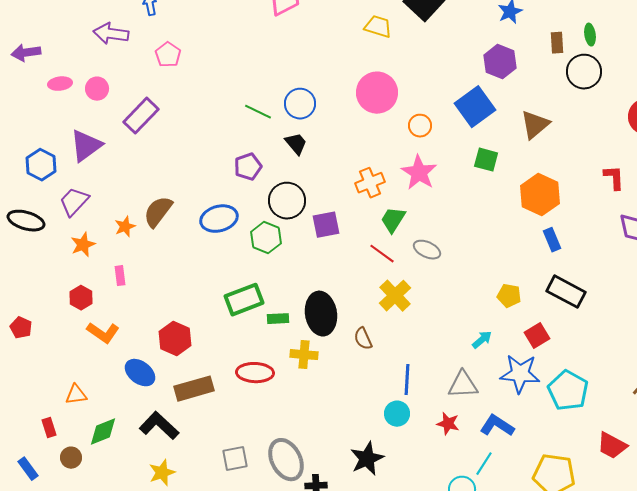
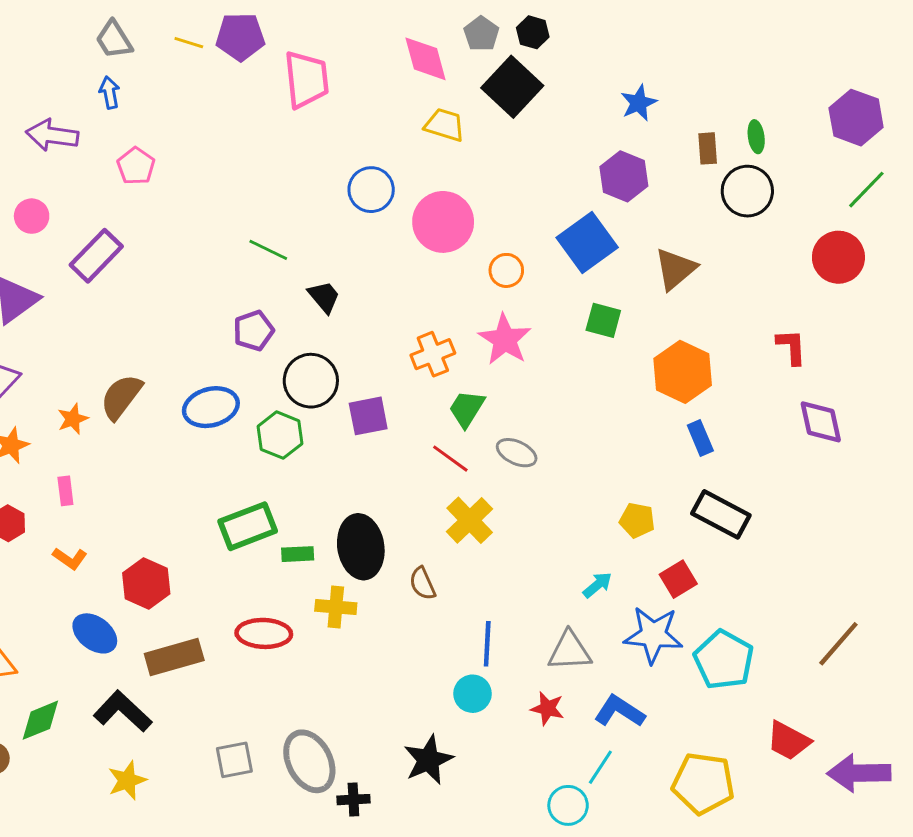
blue circle: (300, 104) -> (371, 190), moved
orange L-shape: (103, 333) -> (70, 558), moved, size x0.7

